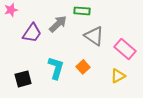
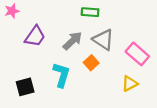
gray arrow: (58, 24) -> (72, 41), moved
orange square: (83, 67) -> (91, 63), moved

